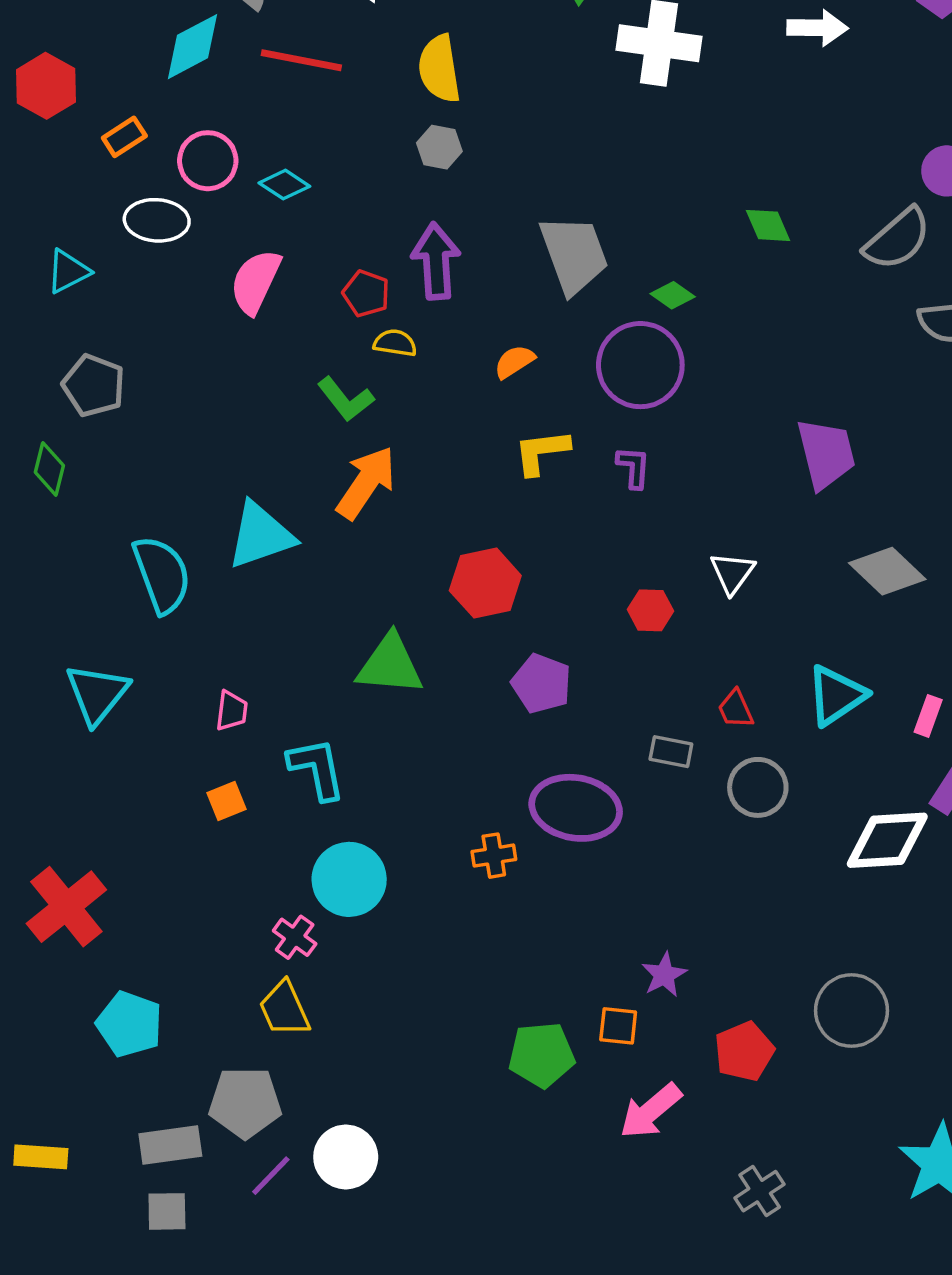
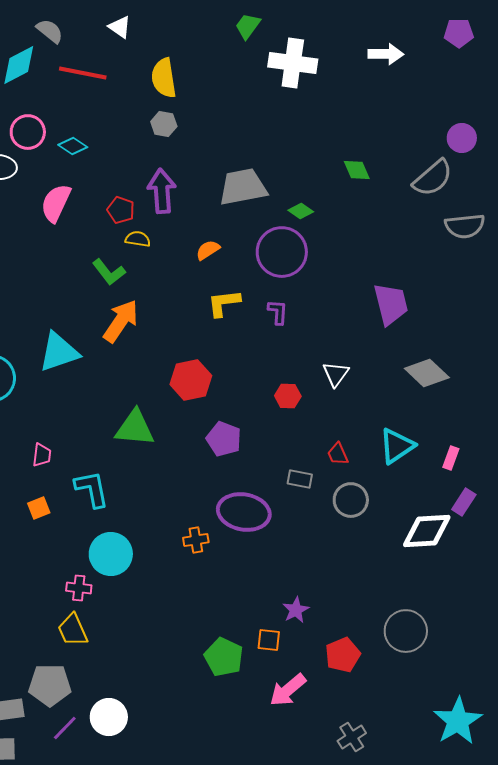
gray trapezoid: (574, 254) -> (243, 187), turned -81
pink cross: (295, 937) -> (79, 588), turned -30
green pentagon: (542, 1055) -> (224, 657), turned 30

